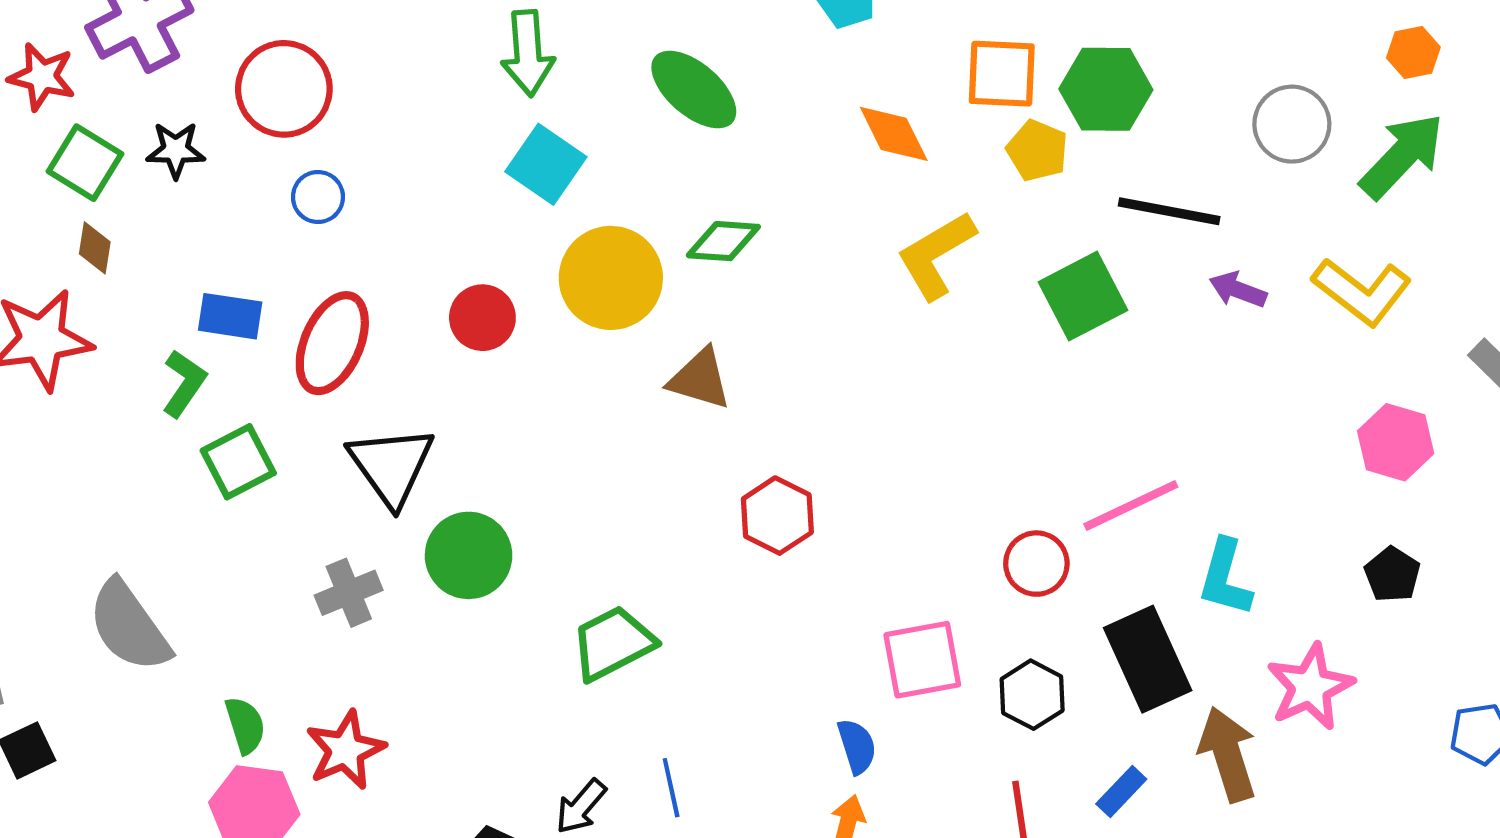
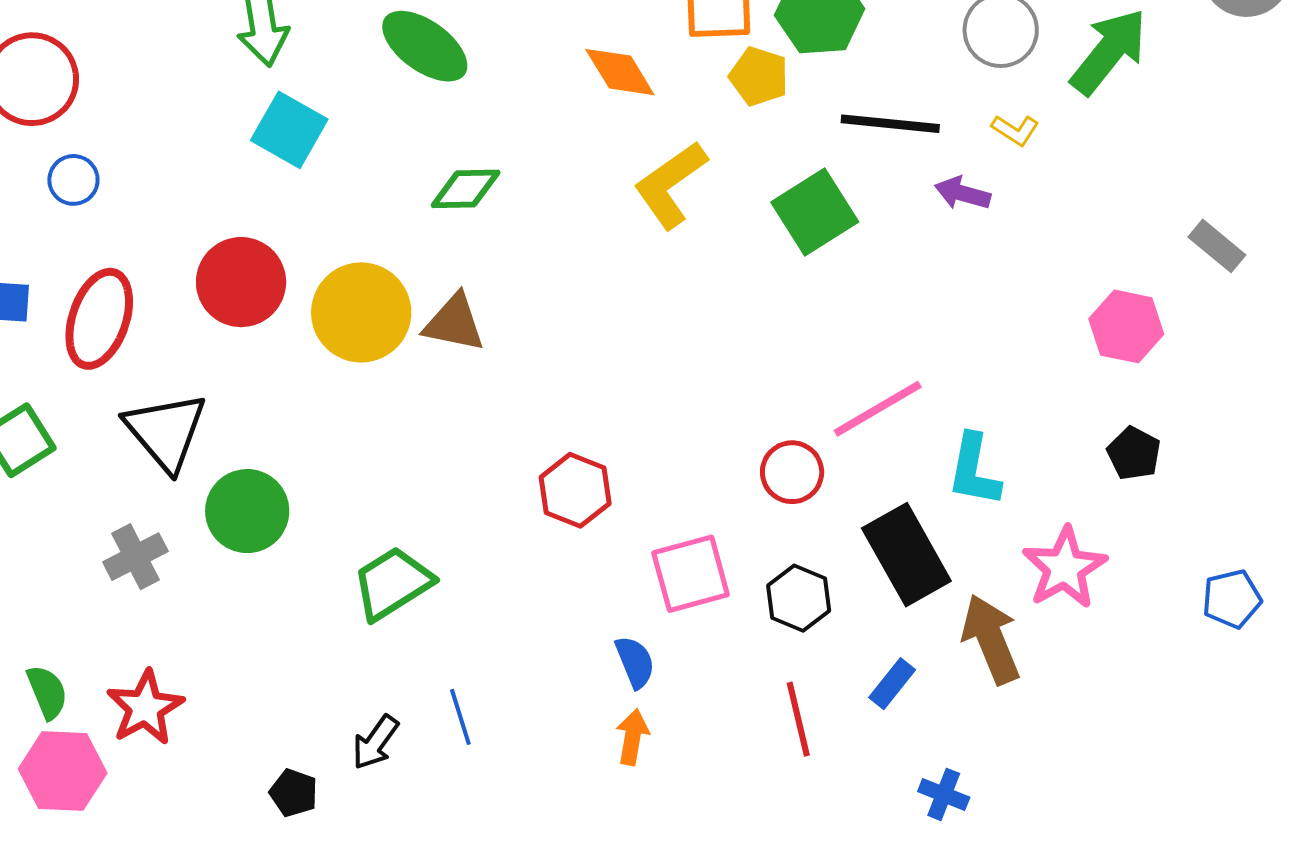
yellow circle: (611, 278) -> (361, 312), moved
yellow L-shape: (1362, 291) -> (1015, 130), moved, size x0.5
red circle: (482, 318) -> (241, 282), size x1.4
red hexagon: (777, 516) -> (575, 490), moved

